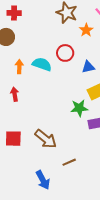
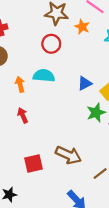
red circle: (65, 53) -> (51, 44), moved
blue triangle: (88, 67) -> (85, 83), moved

